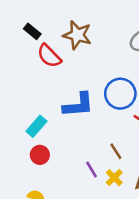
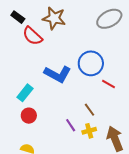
blue L-shape: (78, 105) -> (58, 74), turned 36
yellow cross: (114, 178) -> (89, 131), turned 32

